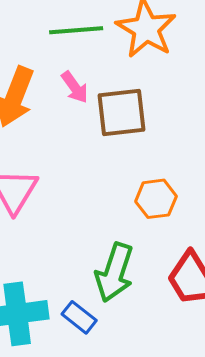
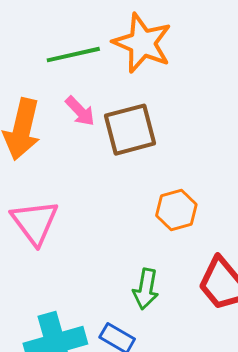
green arrow: (114, 273) -> (146, 289), size x0.7

